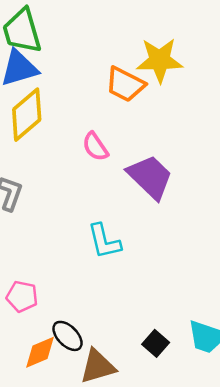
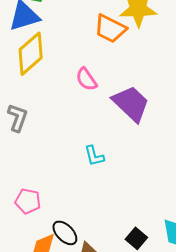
cyan L-shape: (104, 241) -> (94, 156), size x0.7

